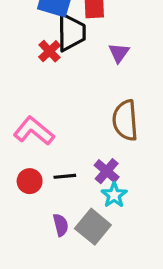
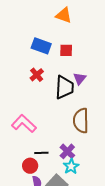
black trapezoid: (71, 32) -> (64, 87), moved
red circle: (30, 181) -> (30, 166), moved

